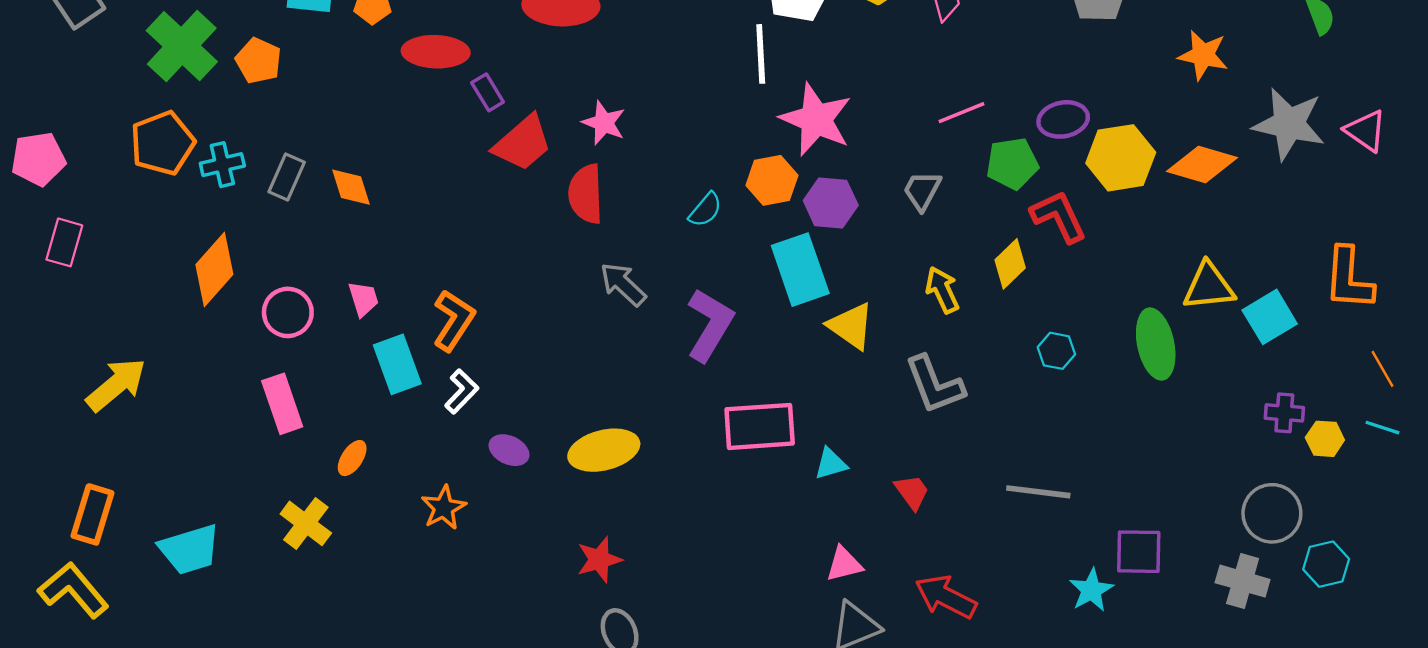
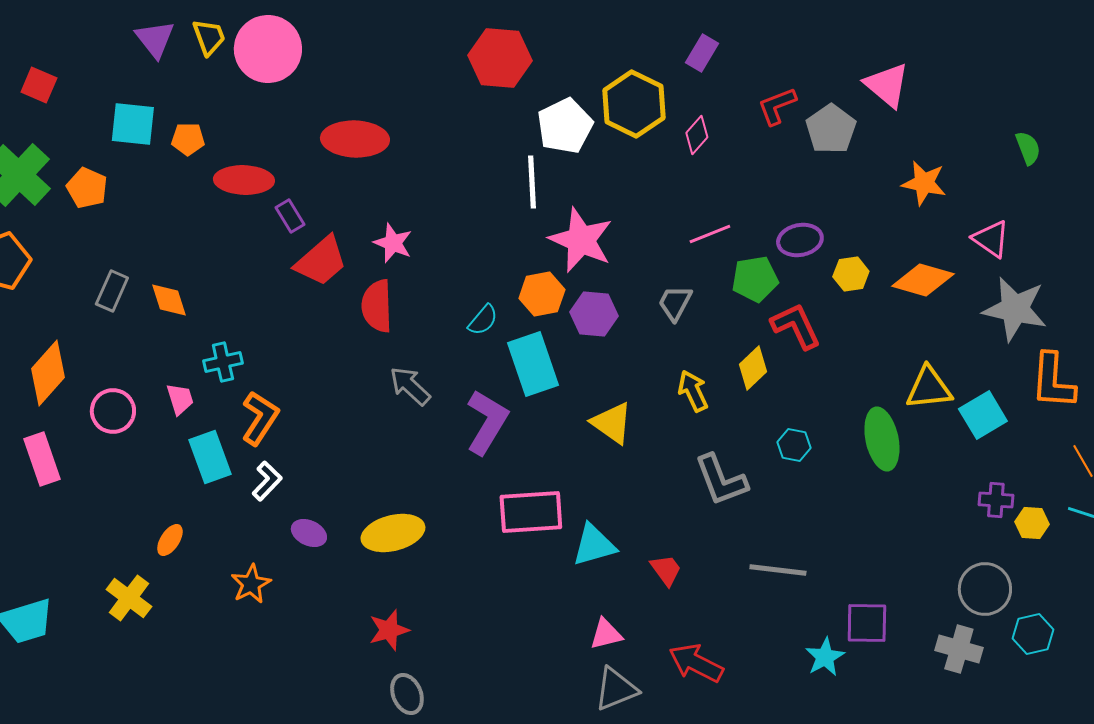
gray star: (1289, 124) -> (1015, 309), moved
pink triangle: (1366, 131) -> (991, 239), moved
yellow hexagon: (1121, 158) -> (851, 274), size x0.6
cyan cross: (222, 165) -> (223, 362), moved
cyan rectangle: (800, 270) -> (533, 364), moved
gray L-shape: (934, 385) -> (721, 480), moved
pink rectangle: (282, 404) -> (42, 459), moved
cyan triangle: (831, 464) -> (594, 545), size x1.5

